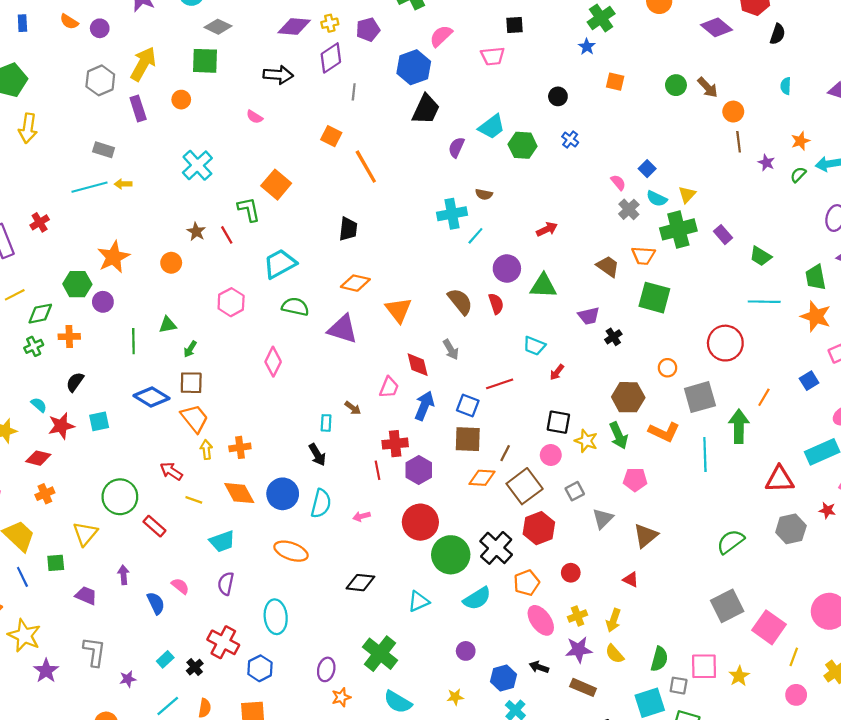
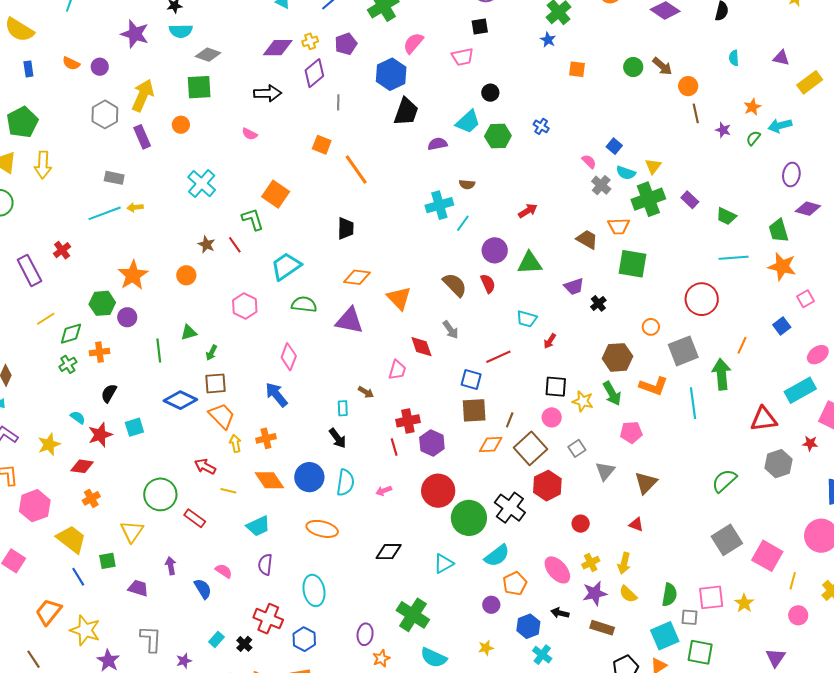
black circle: (558, 96) -> (490, 93), moved
purple semicircle: (456, 147) -> (437, 144), turned 60
blue arrow: (424, 406) -> (276, 395), moved, turned -56
orange pentagon: (527, 583) -> (515, 584), moved

